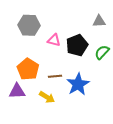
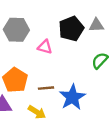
black pentagon: (77, 45) -> (71, 29), moved

